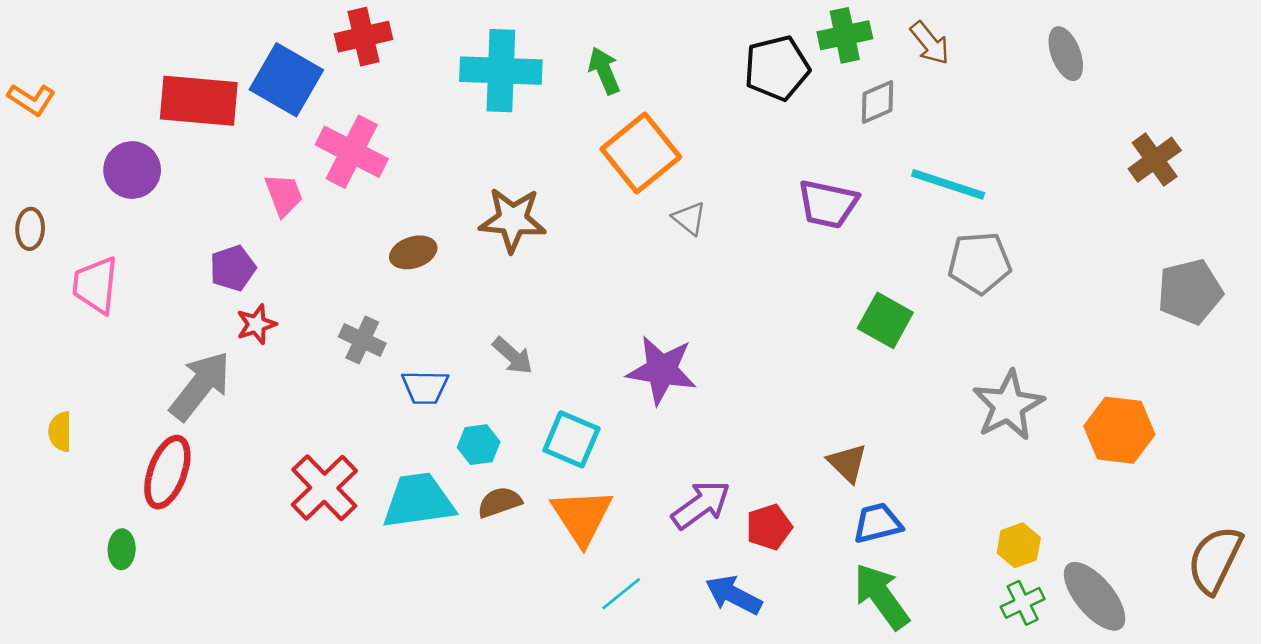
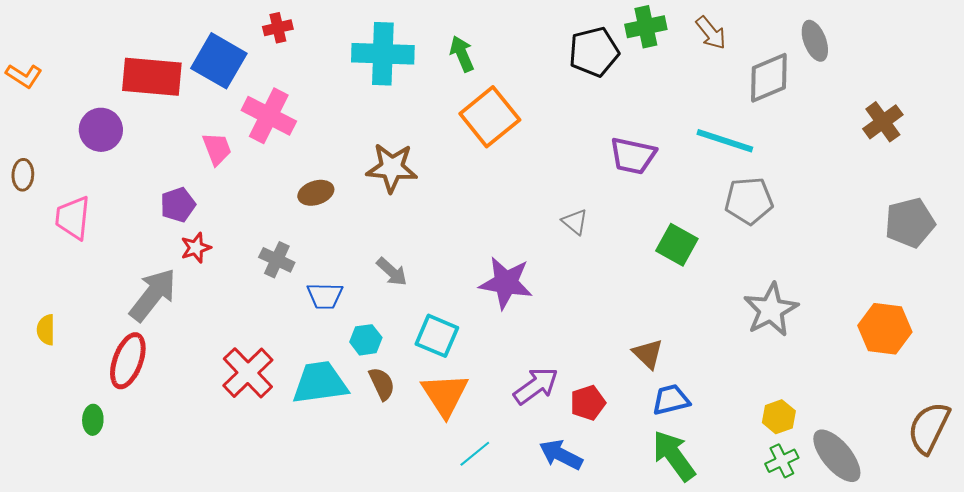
red cross: (364, 37) -> (278, 28), size x0.7
gray diamond: (877, 102) -> (769, 78), moved, size x1.5
gray triangle: (689, 218) -> (575, 222), moved
orange hexagon: (1119, 430) -> (885, 329), moved
brown semicircle: (500, 502) -> (382, 384), turned 84

